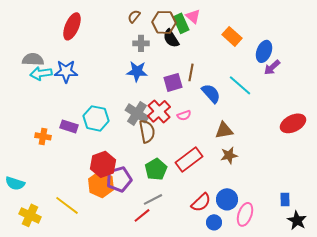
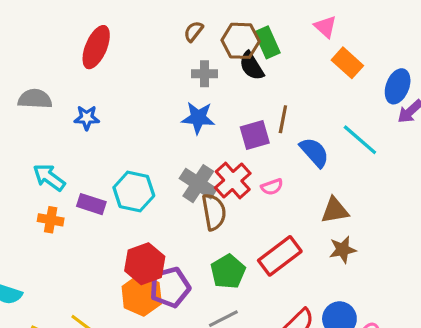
pink triangle: (193, 16) -> (325, 27), moved
blue star: (66, 71) -> (87, 118), size x0.7
cyan arrow: (41, 73) -> (49, 177), moved, turned 45

